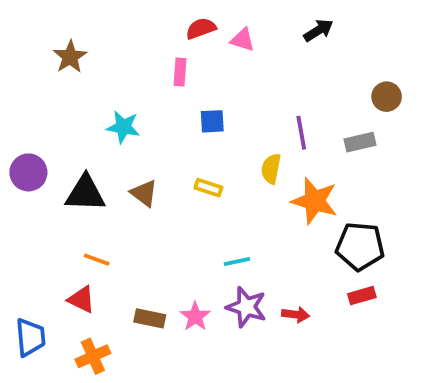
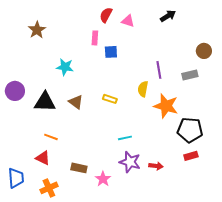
red semicircle: (201, 28) -> (106, 15), turned -42
blue square: (212, 121) -> (111, 52), moved
pink star: (195, 316) -> (103, 179), moved

